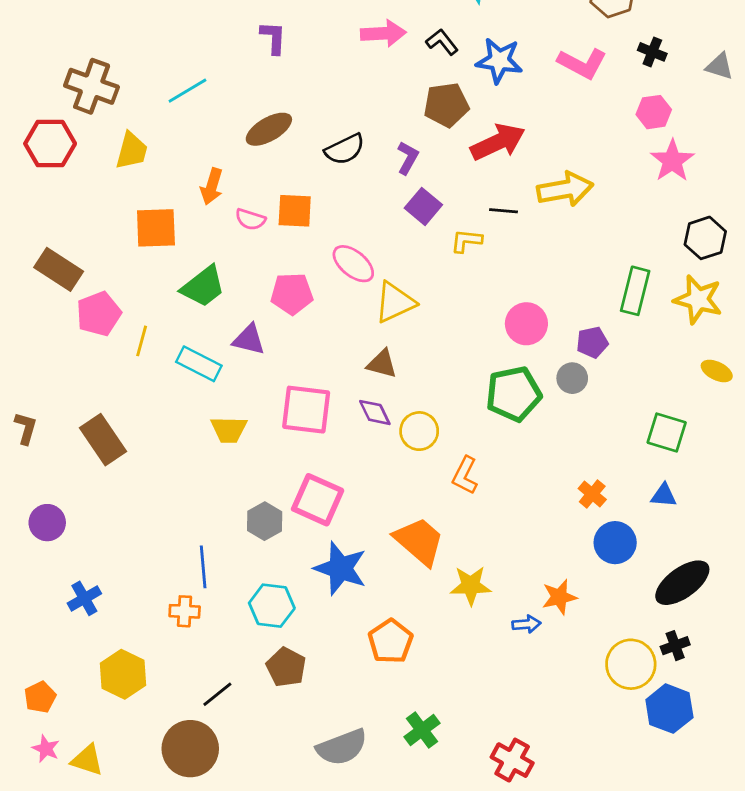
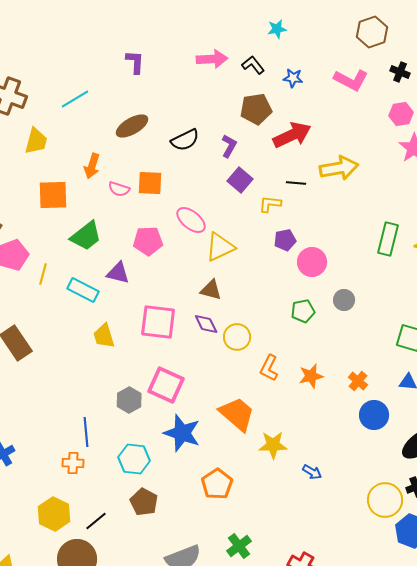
blue star: (499, 61) -> (293, 78), size x0.6
purple pentagon: (592, 342) -> (285, 240), moved
green pentagon: (514, 394) -> (303, 311), size x0.6
yellow trapezoid: (229, 430) -> (104, 336), turned 72
orange star: (559, 597) -> (311, 376), moved
blue arrow: (526, 624) -> (312, 472), turned 36
yellow hexagon: (123, 674) -> (54, 514), moved

